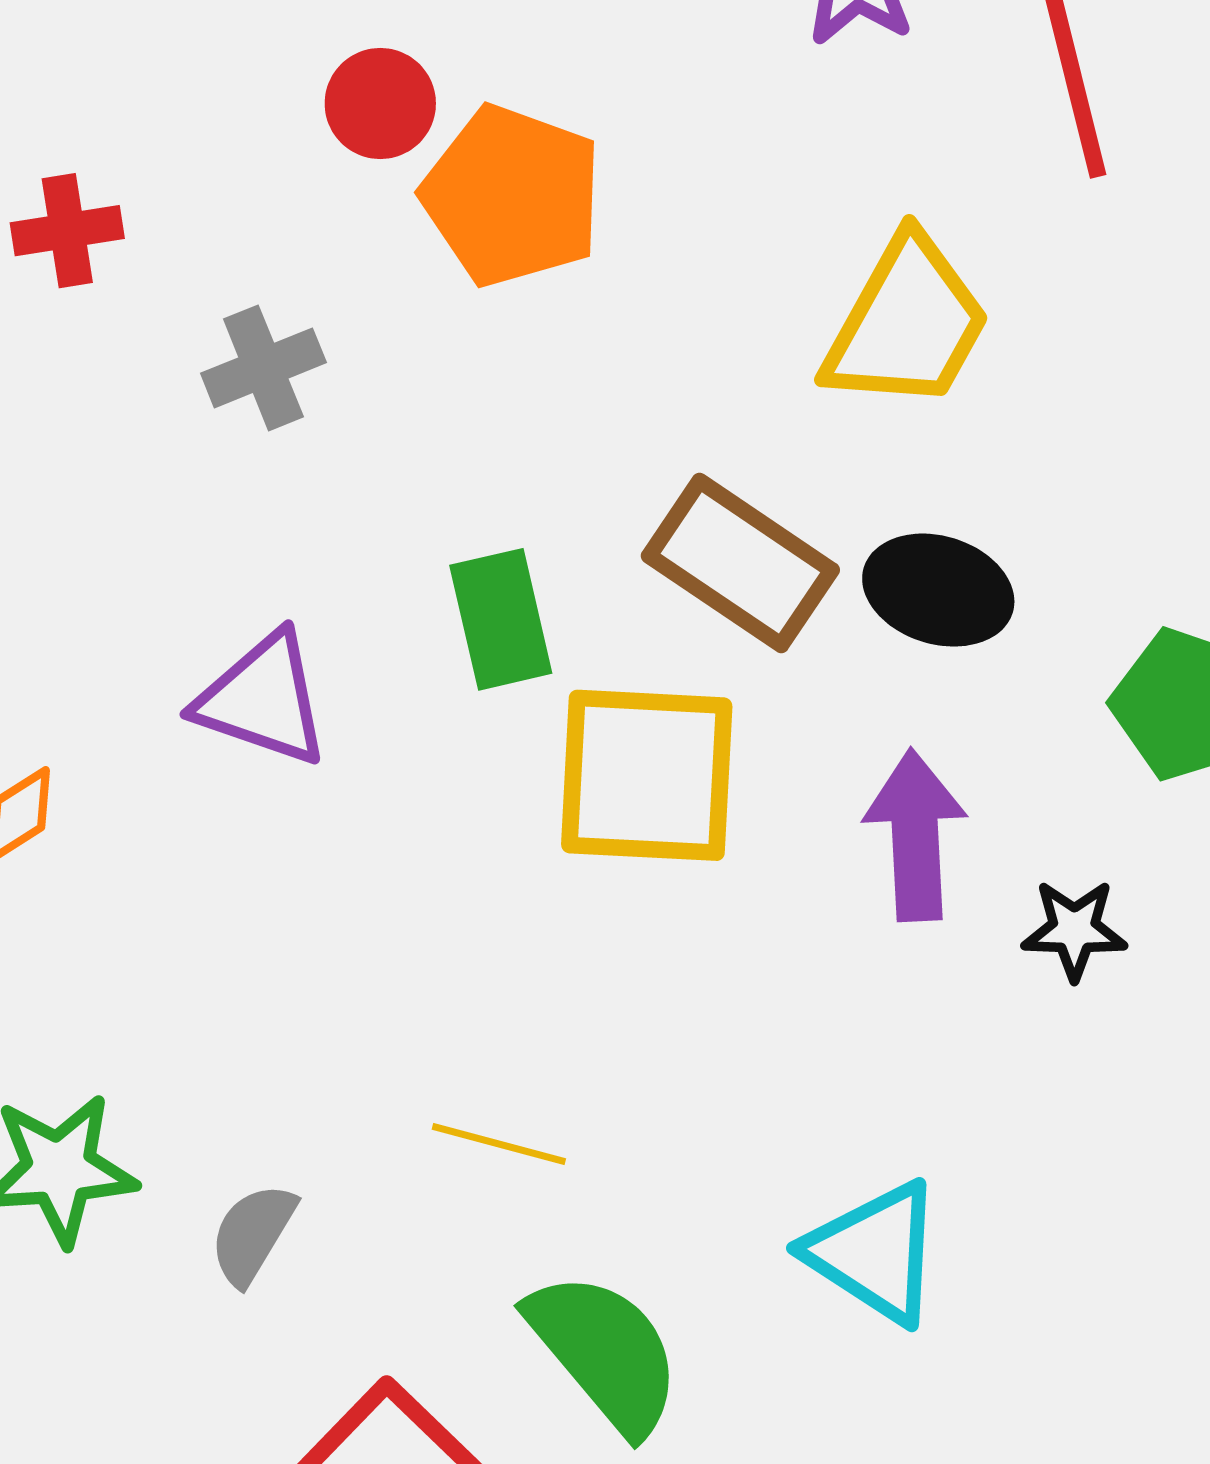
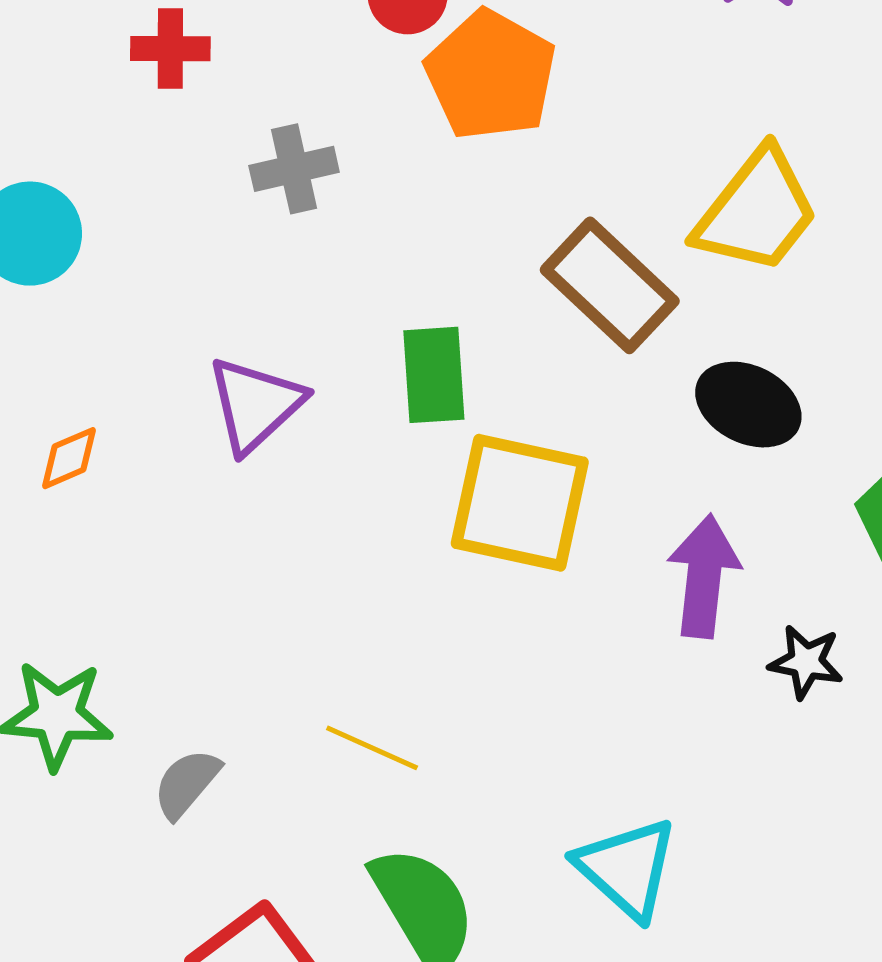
brown rectangle: (740, 563) -> (610, 285), moved
purple triangle: (263, 699) -> (255, 404), turned 49

